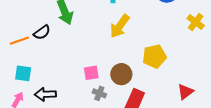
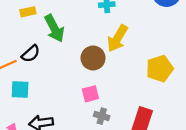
cyan square: (23, 73) -> (20, 89), moved
brown circle: (121, 74) -> (93, 58), moved

